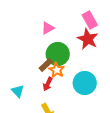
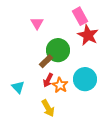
pink rectangle: (90, 20) -> (80, 16), moved
pink triangle: (48, 28) -> (37, 23), moved, turned -32
orange star: (57, 70) -> (60, 85), moved

